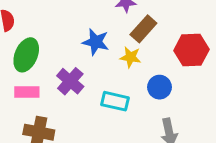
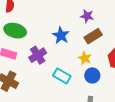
green ellipse: (26, 55) -> (15, 31), turned 65
yellow star: (130, 57) -> (85, 58), moved

